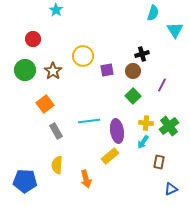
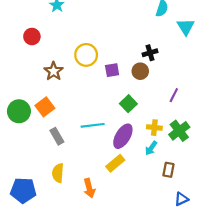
green circle: (25, 70) -> (19, 111), moved
purple line: (162, 85) -> (174, 95), moved
green square: (133, 96) -> (128, 104), moved
purple ellipse: (117, 131) -> (123, 136), turned 40

